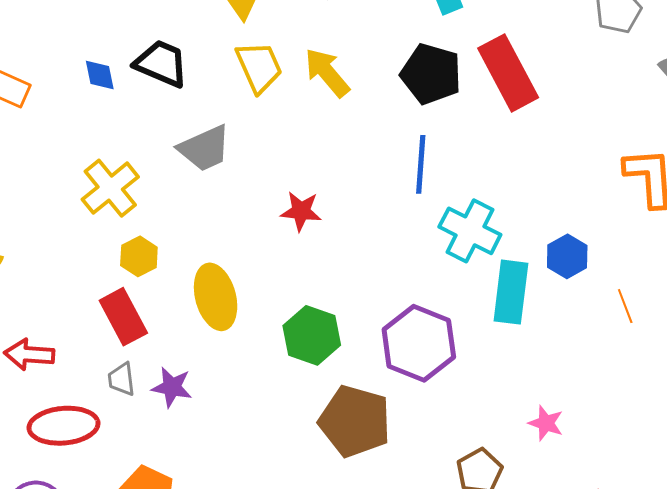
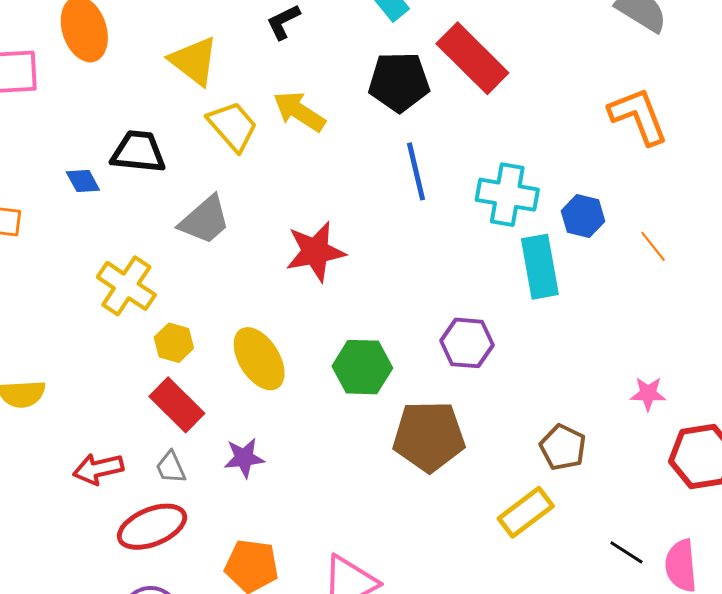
red star: (301, 211) -> (315, 252), size x1.5
cyan cross: (470, 231) -> (507, 195), moved
purple hexagon: (419, 343) -> (467, 343), size x0.7
gray trapezoid: (122, 379) -> (171, 467), moved
pink star: (546, 423) -> (648, 394), moved

